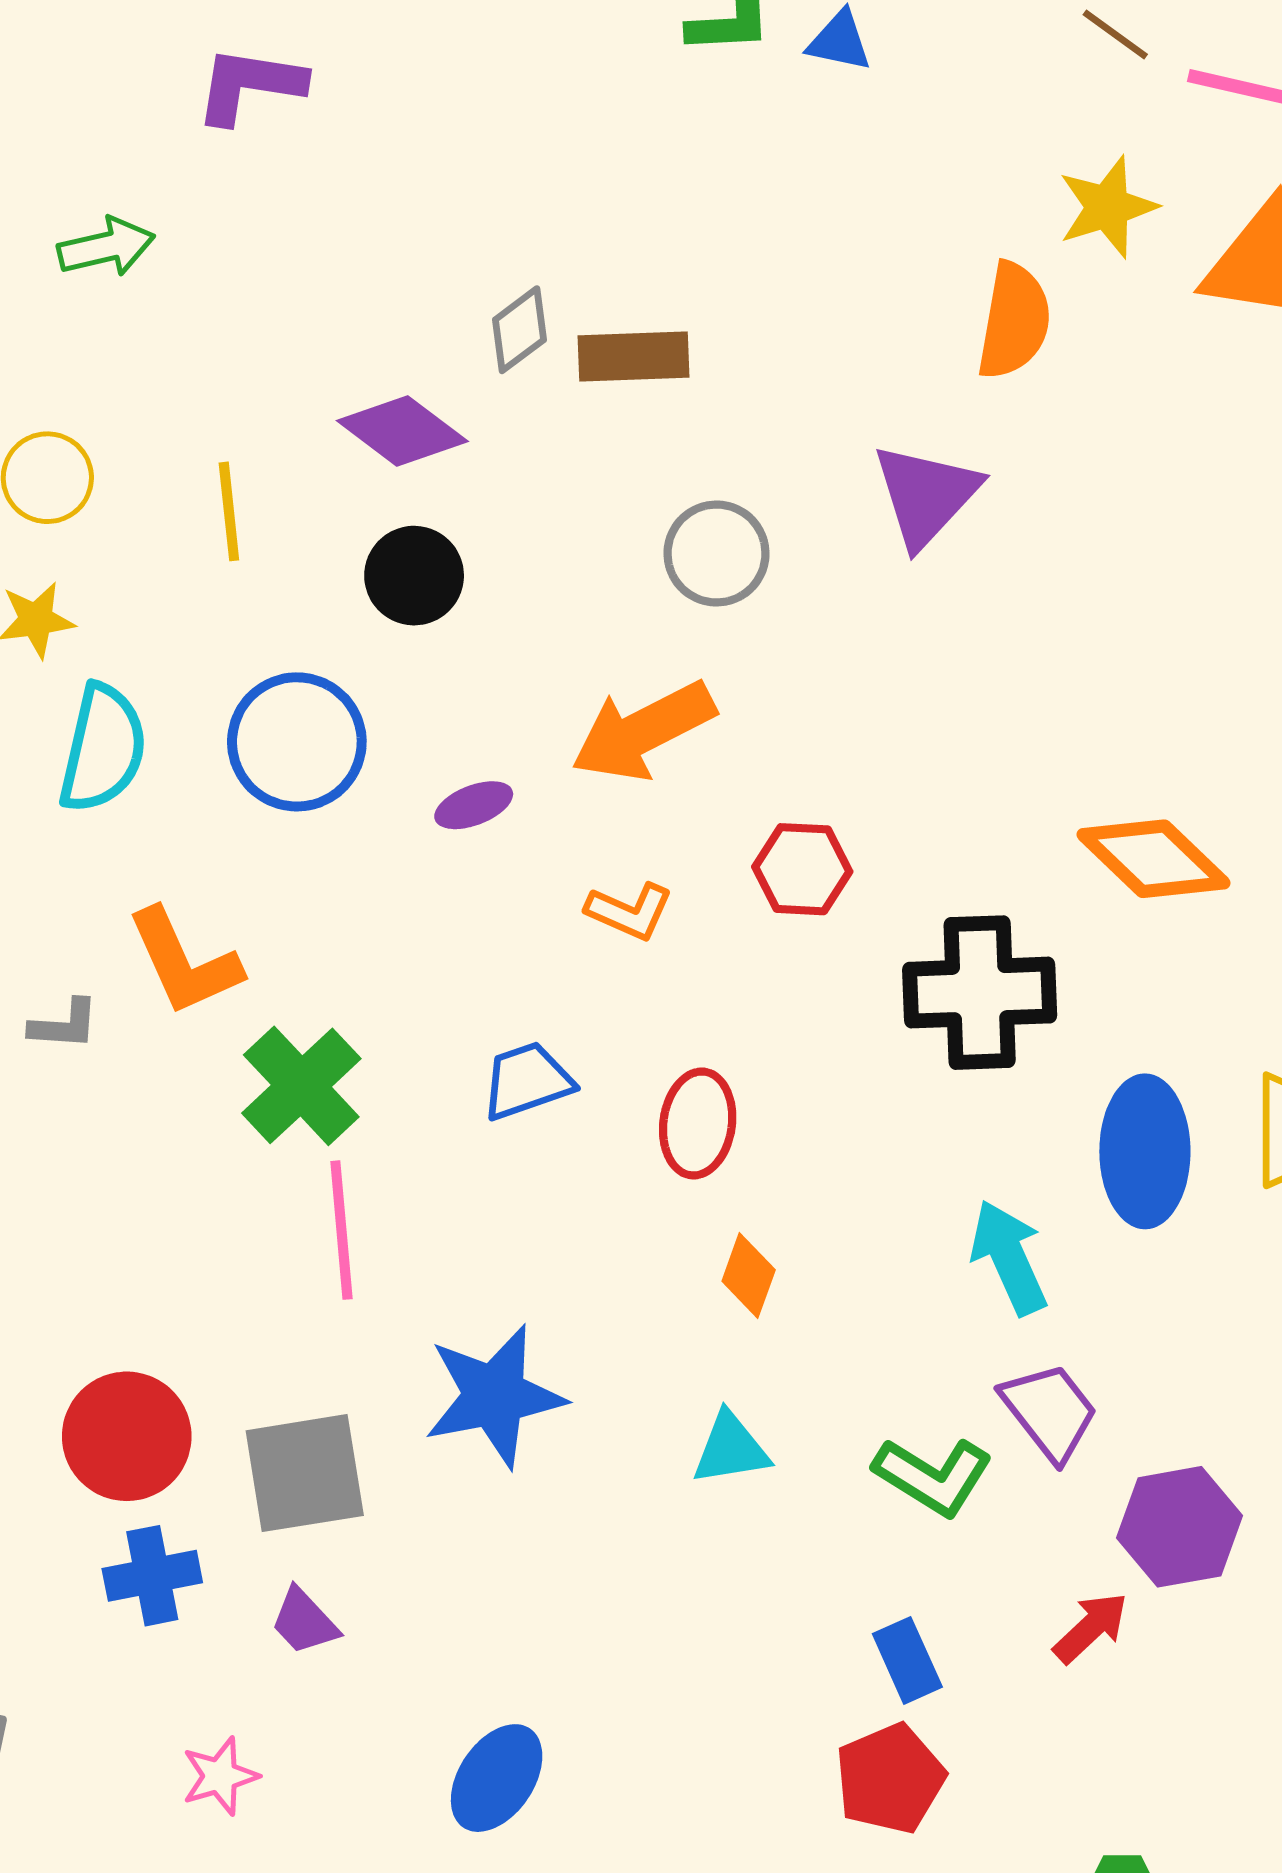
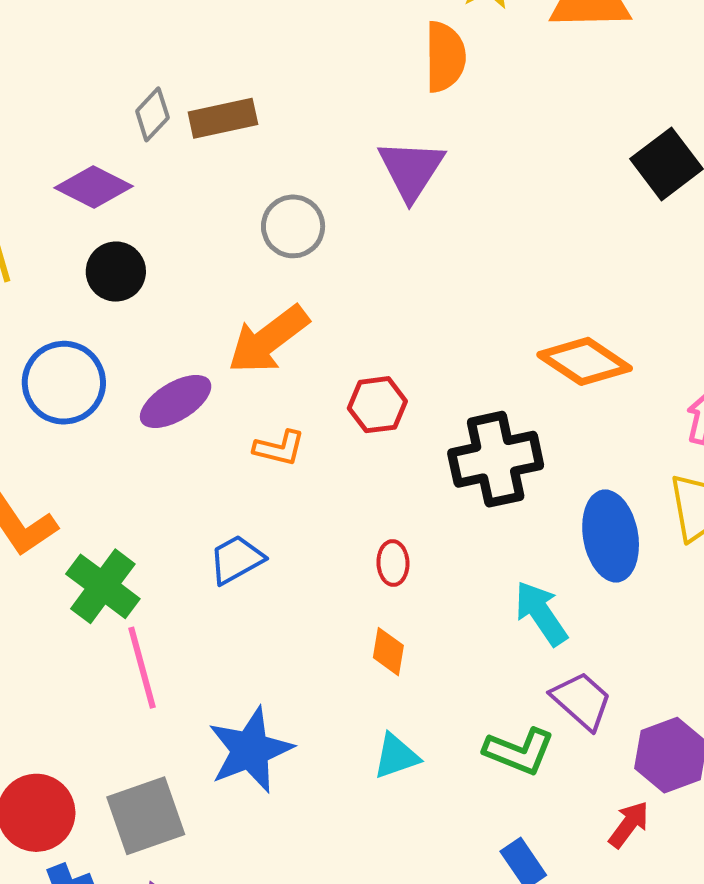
purple ellipse: (474, 805) -> (176, 401), size x1.6
red ellipse: (698, 1123) -> (393, 563), moved, size x0.7

